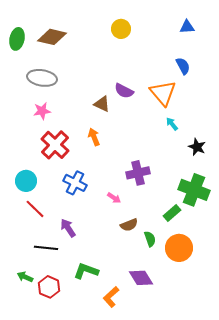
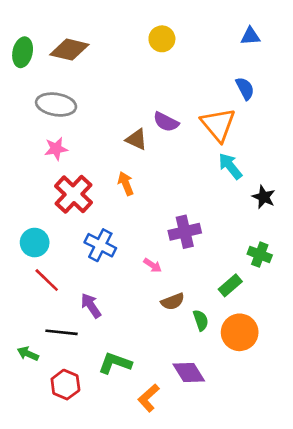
cyan arrow: (172, 124) -> (230, 166), size x1.5
green cross: (194, 190) -> (260, 255), size x0.6
green arrow: (25, 277) -> (28, 354), moved

